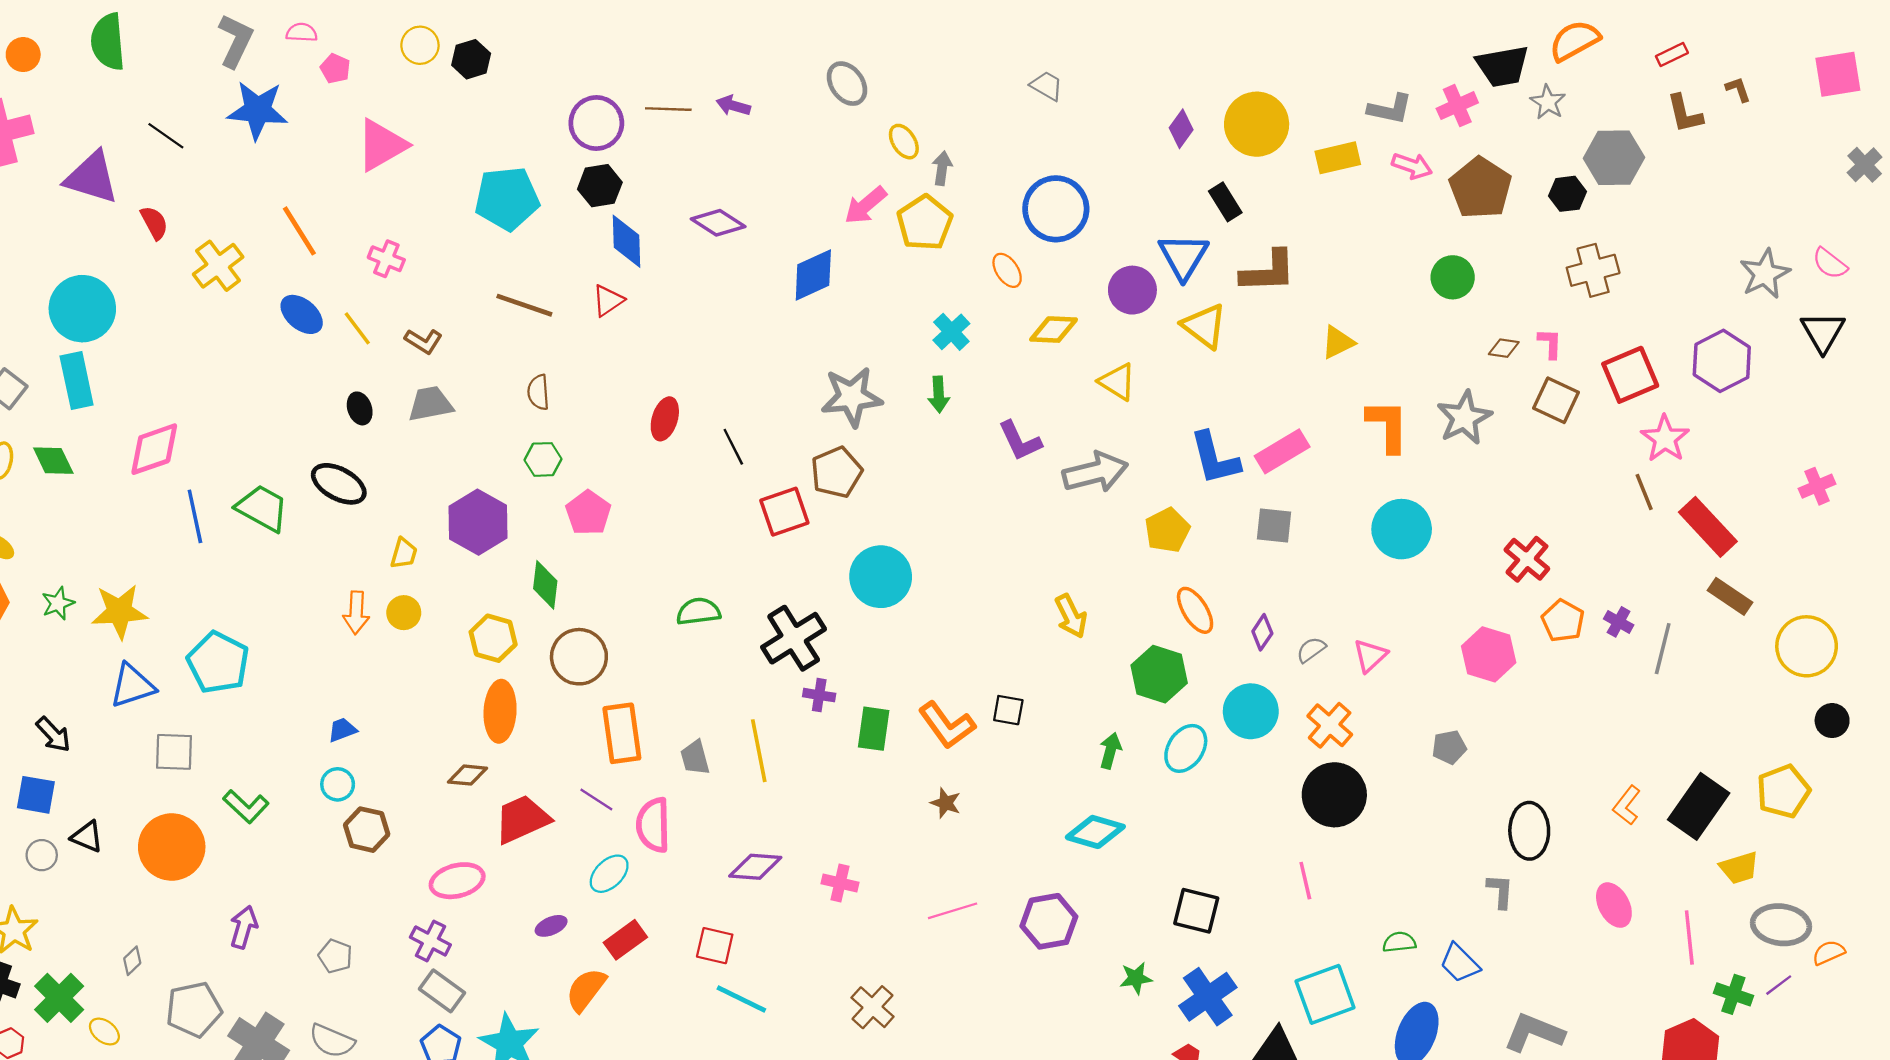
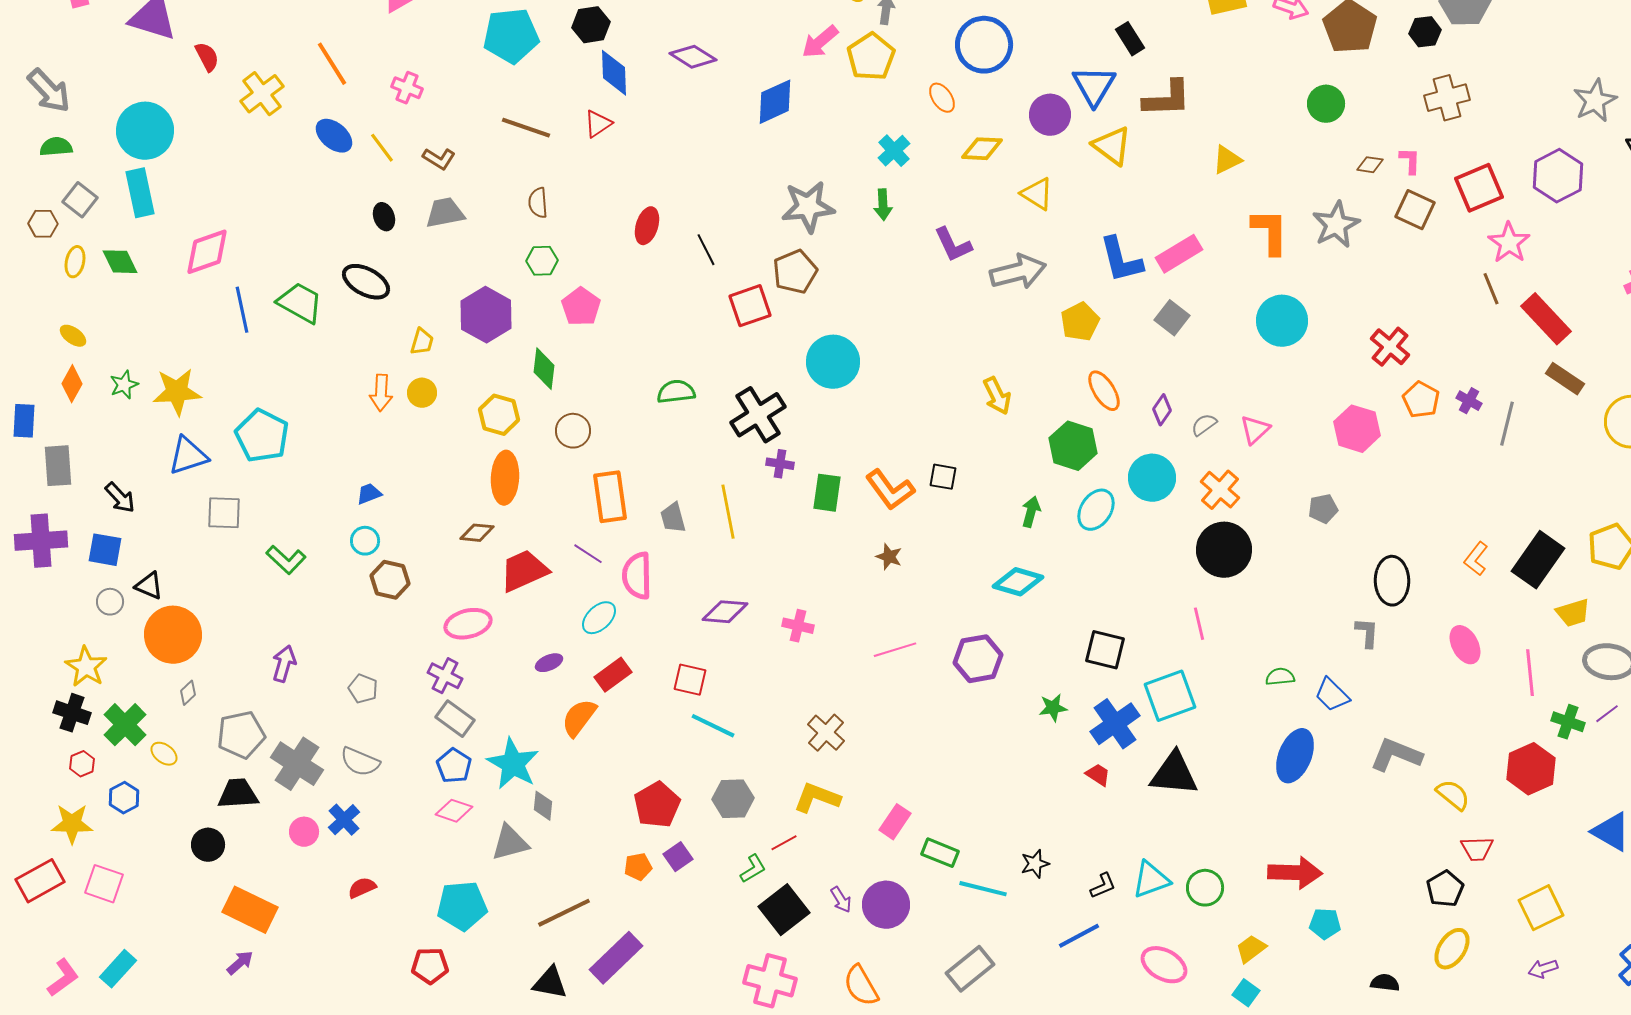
gray square: (1274, 526) -> (1172, 318), turned 32
brown circle: (579, 657) -> (573, 431), size x0.7
orange circle: (172, 847) -> (173, 635), moved
cyan square: (1325, 994) -> (1170, 696), moved

